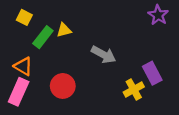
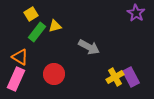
yellow square: (24, 17) -> (31, 14), moved, turned 32
purple rectangle: (152, 73) -> (131, 77), moved

